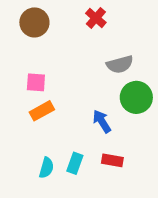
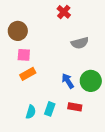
brown circle: (34, 22) -> (18, 31), moved
green circle: (136, 97) -> (91, 81), moved

